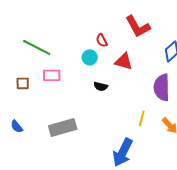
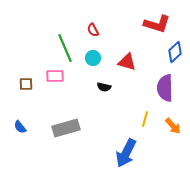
red L-shape: (138, 26) -> (157, 24), moved, turned -44
red semicircle: (102, 40) -> (93, 30), moved
green line: (37, 47) -> (65, 48), moved, turned 40

